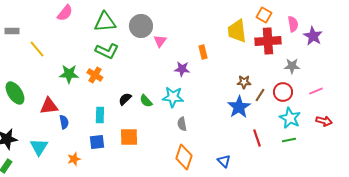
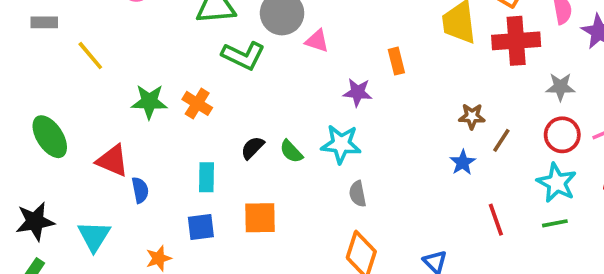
pink triangle: (160, 41) -> (317, 41), turned -48
green L-shape: (107, 51) -> (243, 56), moved
red circle: (283, 92) -> (562, 135), moved
red triangle: (49, 106) -> (112, 161), turned 30
blue star: (239, 107) -> (463, 162), size x0.6

